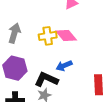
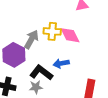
gray arrow: (14, 33) -> (31, 39), moved

